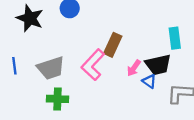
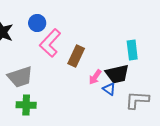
pink L-shape: (93, 65) -> (50, 43), moved

